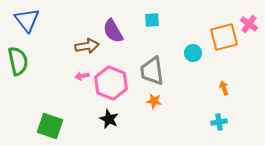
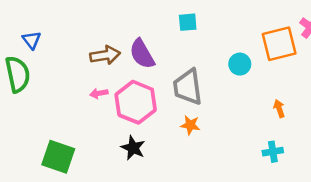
blue triangle: (27, 20) -> (32, 40), moved, size x0.6
purple semicircle: (113, 31) -> (142, 54), moved

